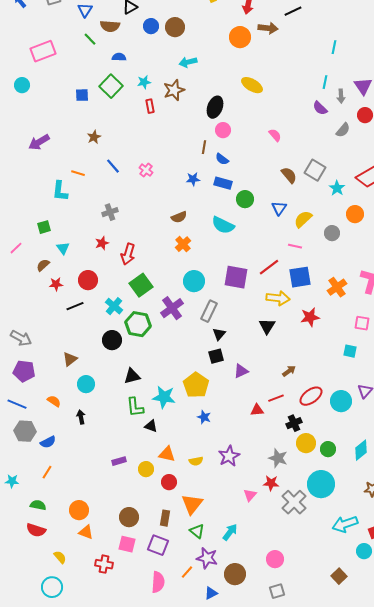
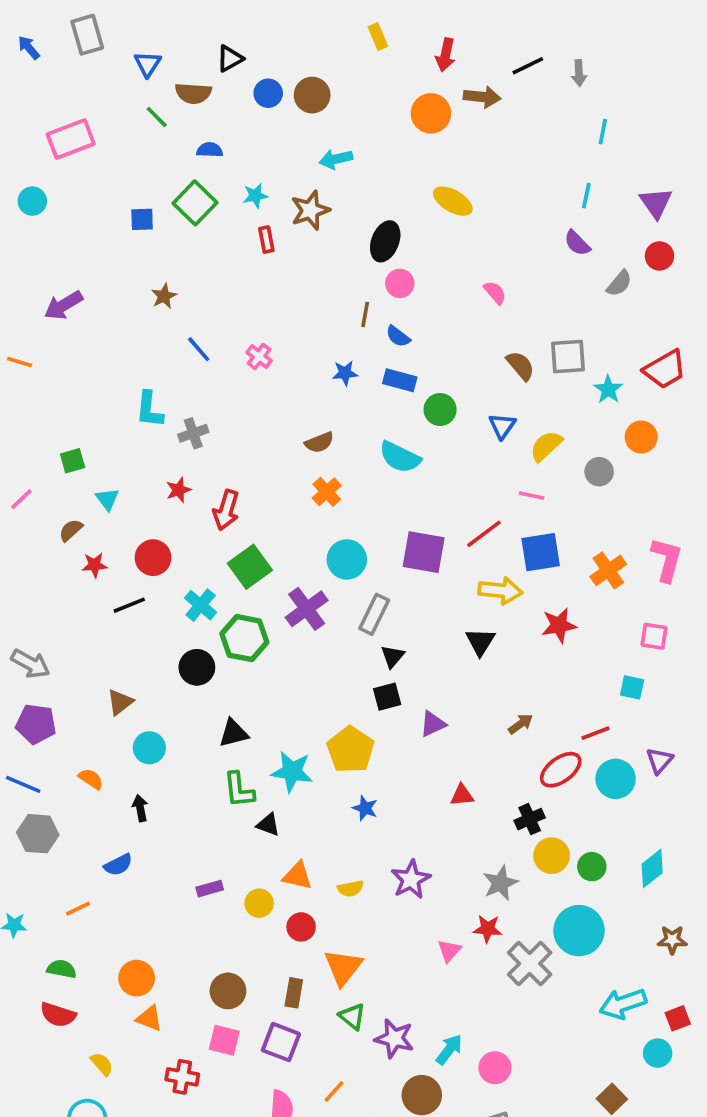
gray arrow: (341, 96) -> (579, 73), moved
gray square: (315, 170) -> (568, 357), turned -35
orange line: (78, 173) -> (20, 362), moved
cyan L-shape: (60, 191) -> (149, 410), moved
red line: (276, 398) -> (595, 733), moved
blue semicircle: (48, 442) -> (118, 865), moved
gray star: (278, 458) -> (500, 883), turned 30
orange line: (47, 472) -> (78, 909), turned 32
cyan arrow: (230, 532) -> (449, 1049), moved
purple star: (207, 558) -> (394, 1038), moved

